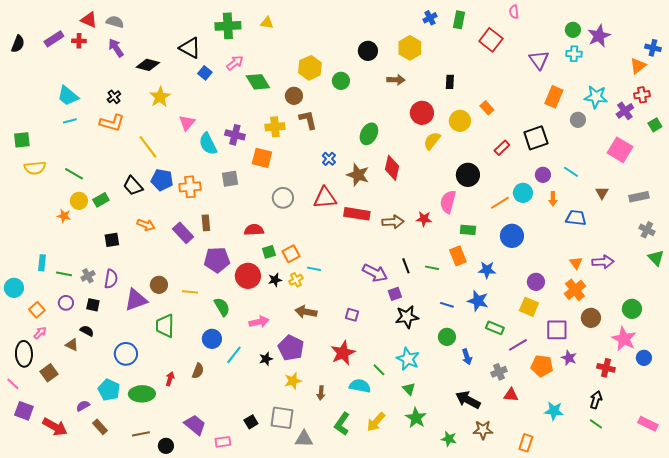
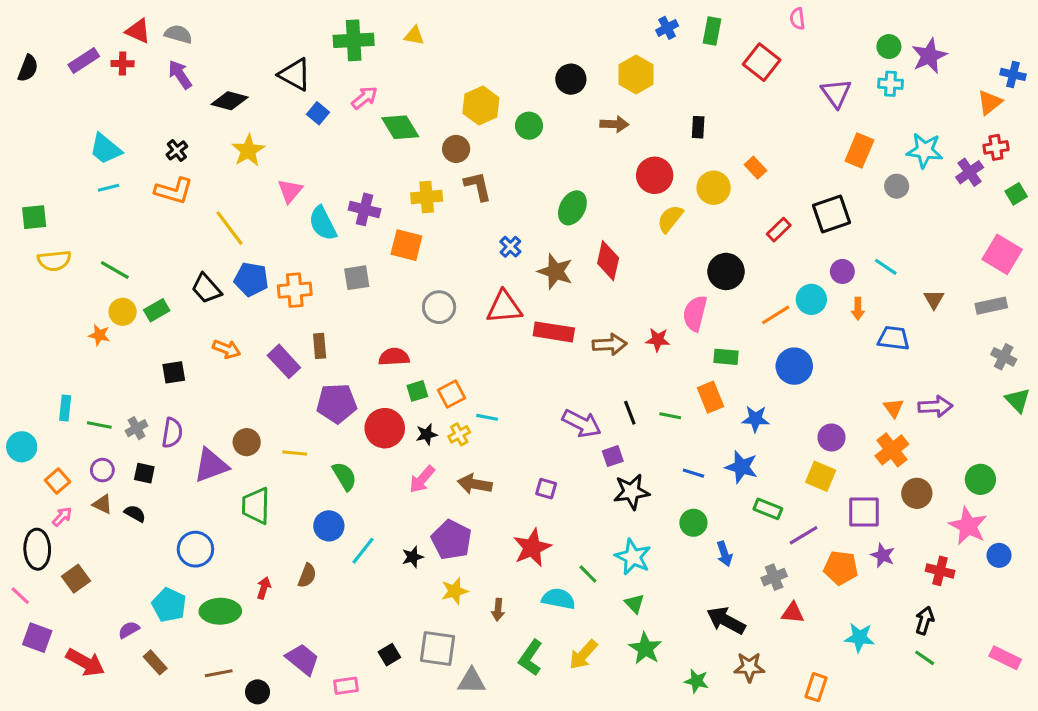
pink square: (620, 150) -> (1002, 254), moved
pink arrow: (259, 322) -> (422, 479), moved, turned 144
brown triangle: (72, 345) -> (102, 504), moved

